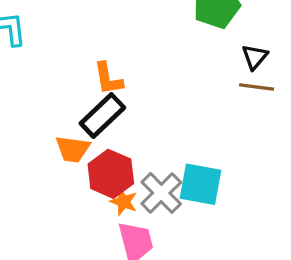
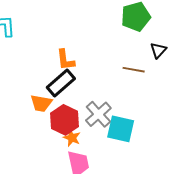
brown line: (257, 87) -> (134, 70), moved
gray cross: (161, 193) -> (98, 114), moved

